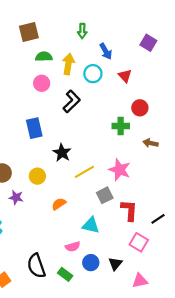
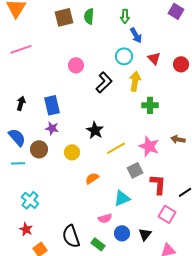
green arrow: (82, 31) -> (125, 16), moved
purple square: (148, 43) -> (176, 11), moved
green semicircle: (44, 57) -> (89, 16), moved, turned -84
yellow arrow: (68, 64) -> (135, 81), moved
red circle: (140, 108) -> (181, 64), moved
blue rectangle: (34, 128) -> (52, 105), moved
brown arrow: (151, 143) -> (178, 139), moved
purple star: (16, 197) -> (52, 128), moved
cyan triangle: (91, 225) -> (122, 198), turned -36

